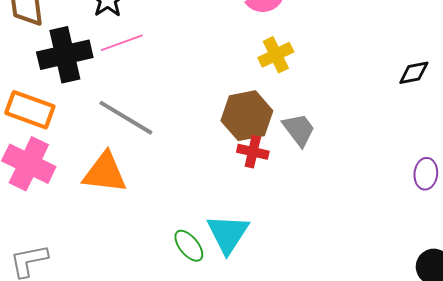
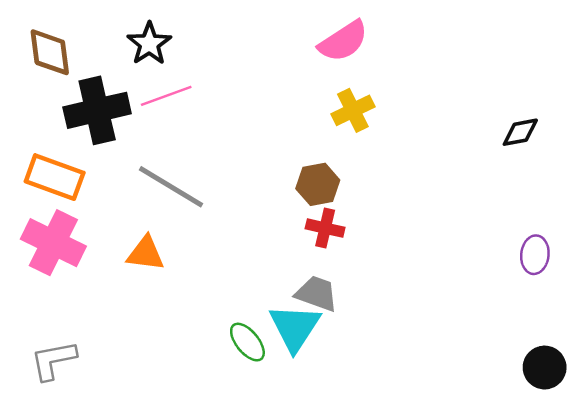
brown hexagon: (247, 116) -> (318, 184), size x0.7
gray trapezoid: (299, 130) -> (317, 294), moved, turned -33
orange triangle: (105, 173) -> (146, 253), size x0.7

